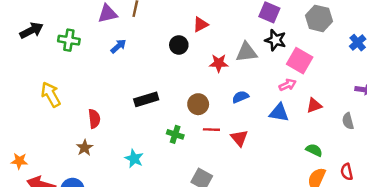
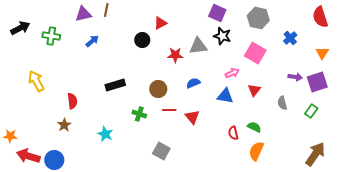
pink square: (300, 61) -> (255, 53), moved
red triangle: (314, 105) -> (254, 90), turned -32
red semicircle: (347, 172) -> (233, 133), moved

